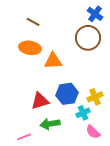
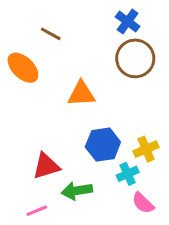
blue cross: (95, 14) -> (128, 22), moved
orange ellipse: (30, 48) -> (23, 68), moved, turned 35
red triangle: (40, 101) -> (46, 166), moved

